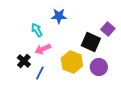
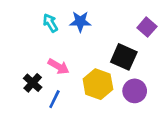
purple square: (108, 29) -> (147, 27), moved
cyan arrow: (37, 30) -> (50, 23), moved
pink arrow: (43, 49) -> (58, 66), turned -126

